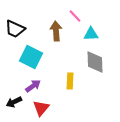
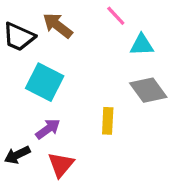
brown arrow: (56, 31) -> (58, 25), moved, turned -48
gray diamond: (95, 62) -> (148, 90), turned -35

